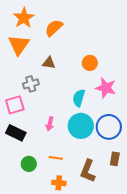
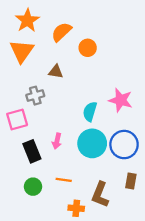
orange circle: (90, 63) -> (88, 48), moved
black rectangle: (16, 133) -> (32, 151), moved, turned 42
orange cross: (59, 183) -> (76, 208), moved

